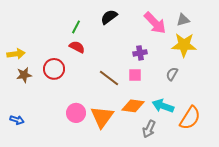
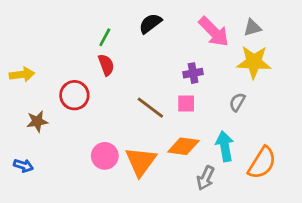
red semicircle: (77, 47) -> (106, 65), turned 42
brown star: (24, 75) -> (37, 121), moved
cyan arrow: (163, 106) -> (225, 146), turned 60

